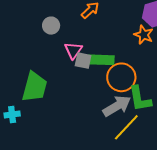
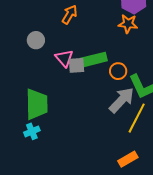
orange circle: (121, 77) -> (118, 71), size x0.6
cyan cross: (12, 114) -> (32, 131), moved

